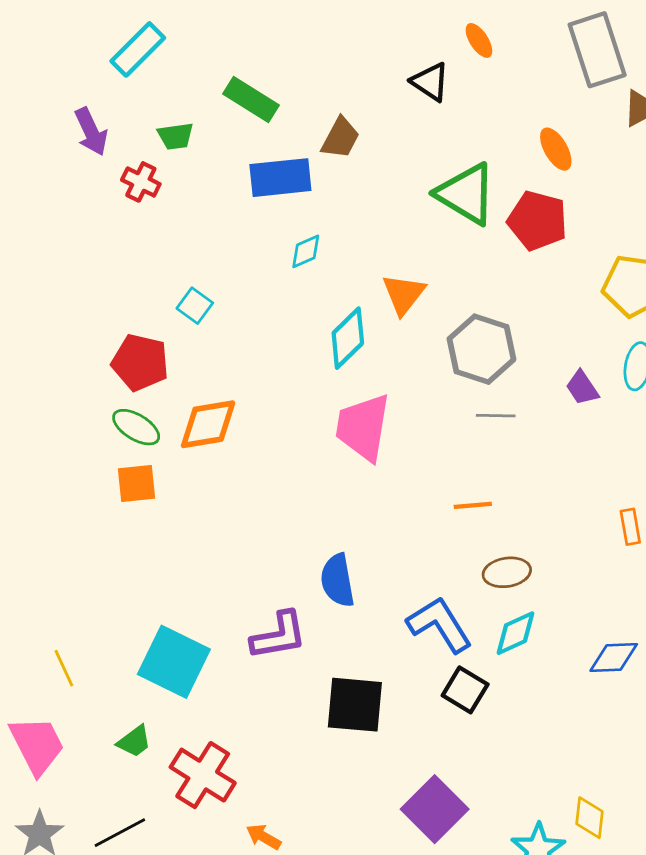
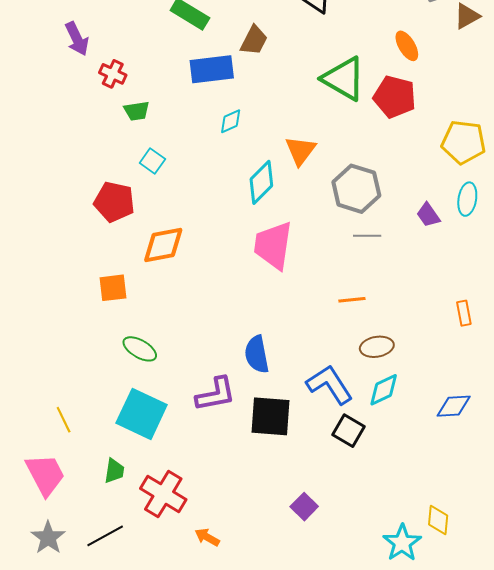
green trapezoid: (176, 136) -> (137, 111), moved
green ellipse: (136, 427) -> (140, 349), moved
black square: (355, 705) -> (271, 416), moved
green trapezoid: (134, 741) -> (114, 471), turned -44
purple square: (435, 809) -> (304, 507), moved, size x0.6

